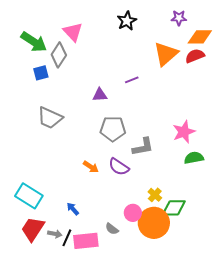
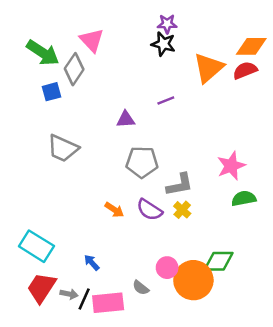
purple star: (179, 18) -> (167, 24), moved
black star: (127, 21) -> (163, 44), moved, turned -30
yellow cross: (155, 195) -> (182, 210), moved

